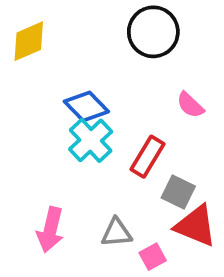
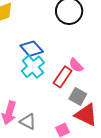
pink semicircle: (190, 105) -> (76, 65), moved
gray triangle: (116, 233) -> (28, 122), moved, turned 30

